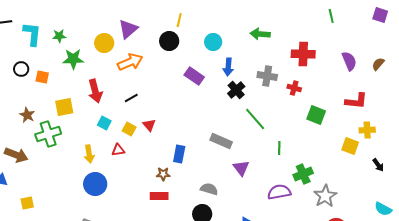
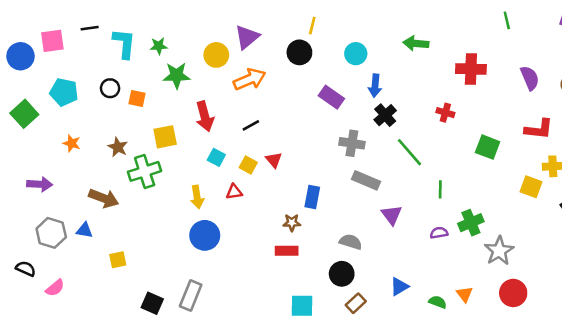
gray cross: (267, 76) -> (352, 143), moved
red cross: (294, 88) -> (445, 113), moved
purple semicircle: (279, 192) -> (439, 233), moved, size x0.6

